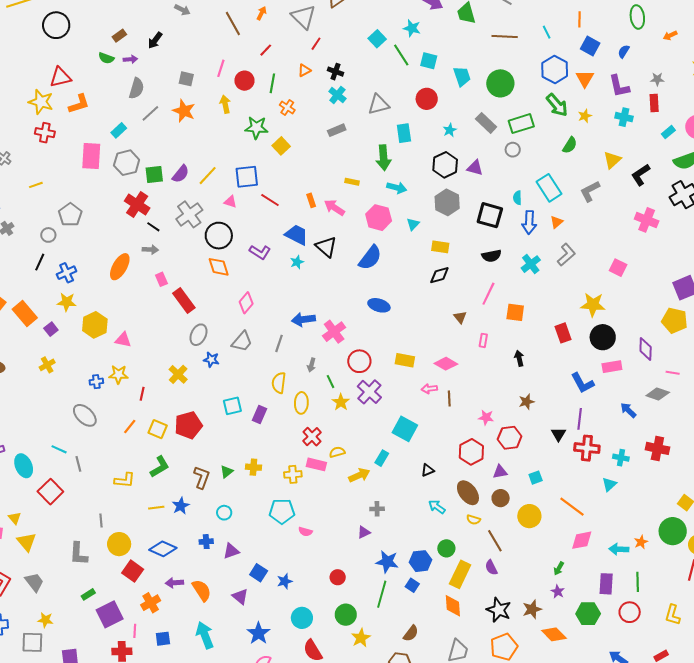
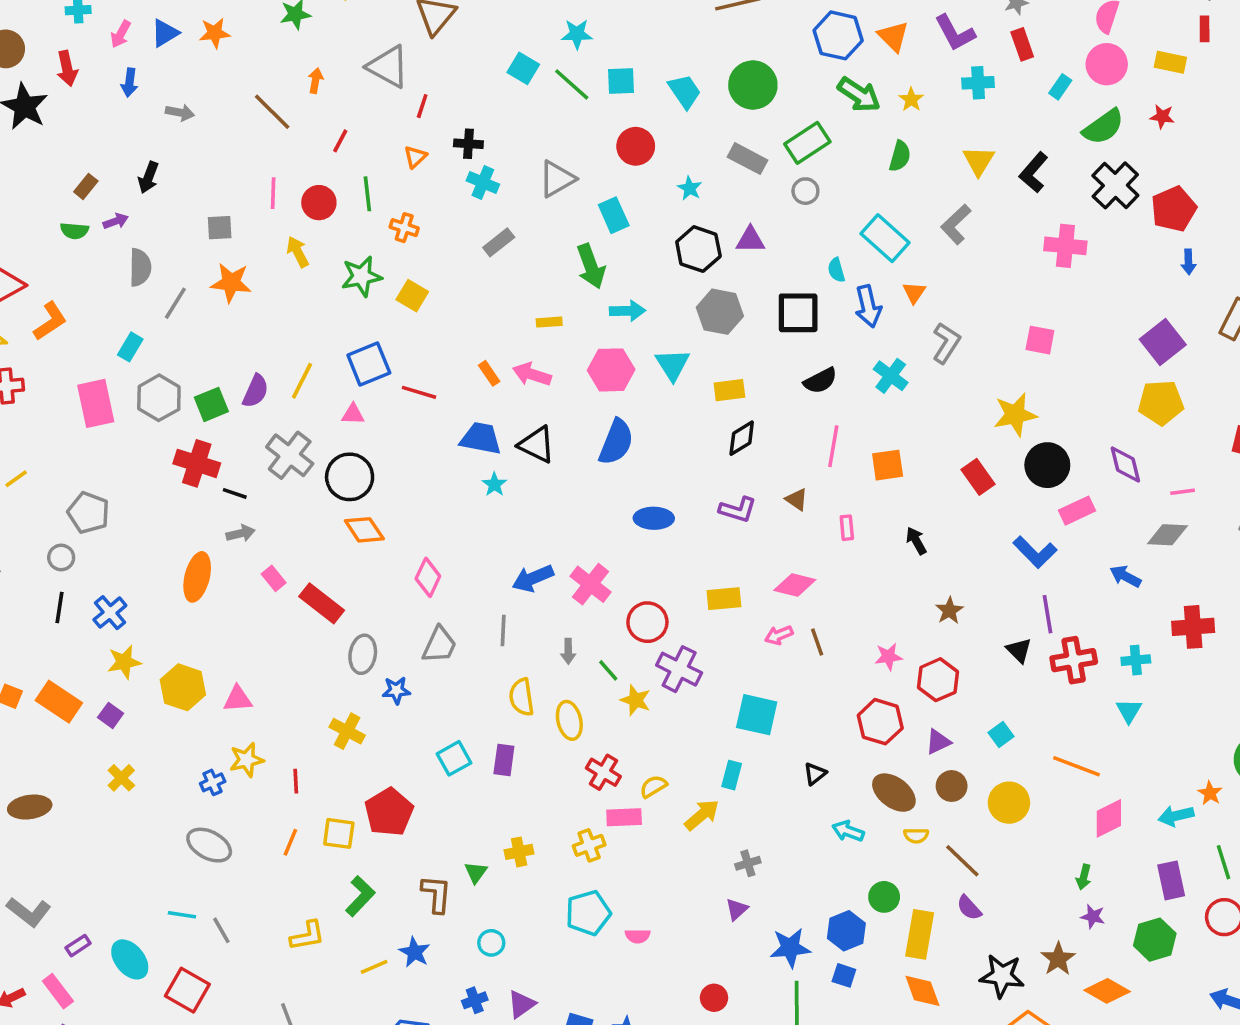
cyan triangle: (413, 224) -> (672, 365), size x1.5
purple L-shape: (260, 252) -> (738, 510), moved

